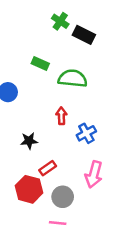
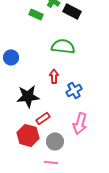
green rectangle: (40, 64) -> (36, 14), moved
black star: (29, 141) -> (28, 96), size x1.6

